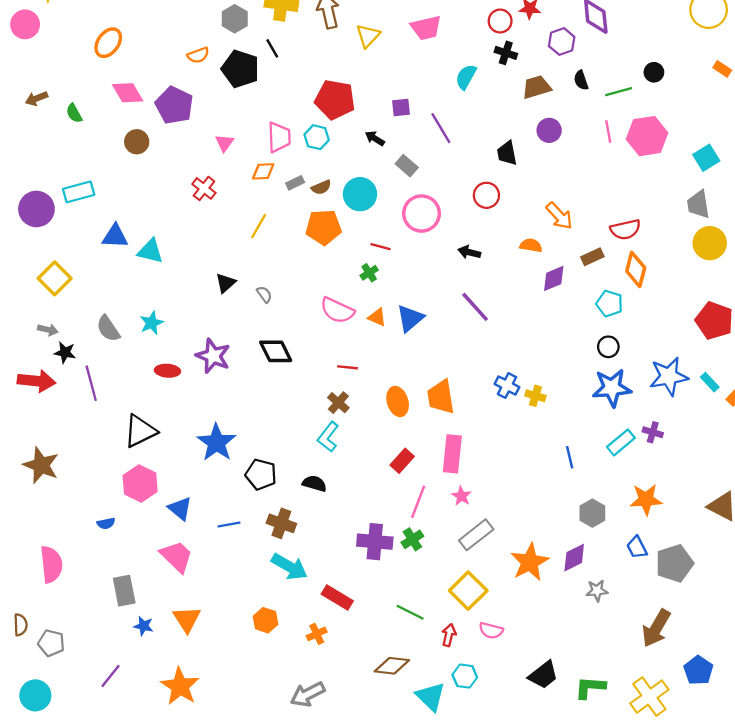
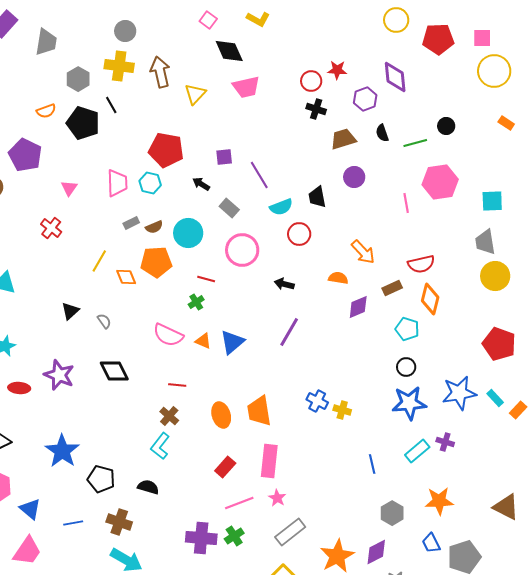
cyan semicircle: (466, 77) -> (281, 207), moved, turned -140
pink line: (608, 131) -> (406, 203), moved
cyan square: (706, 158) -> (492, 201), turned 30
orange diamond: (263, 171) -> (126, 277), moved, turned 70
purple line: (475, 307) -> (289, 332), turned 72
pink line: (418, 502) -> (239, 503), turned 48
pink trapezoid: (177, 556) -> (27, 551), turned 80

